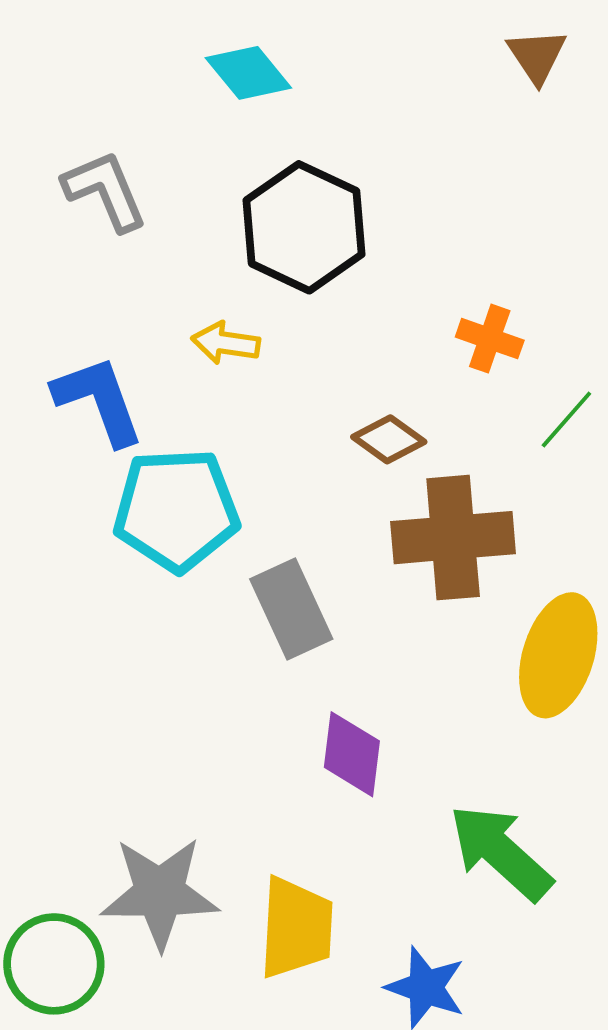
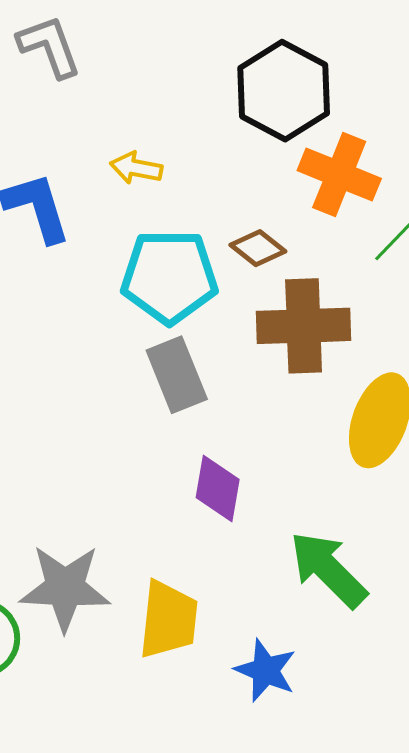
black hexagon: (304, 227) -> (284, 91), moved
orange cross: (490, 339) -> (339, 175), size x1.6
cyan pentagon: (176, 510) -> (169, 277), moved

